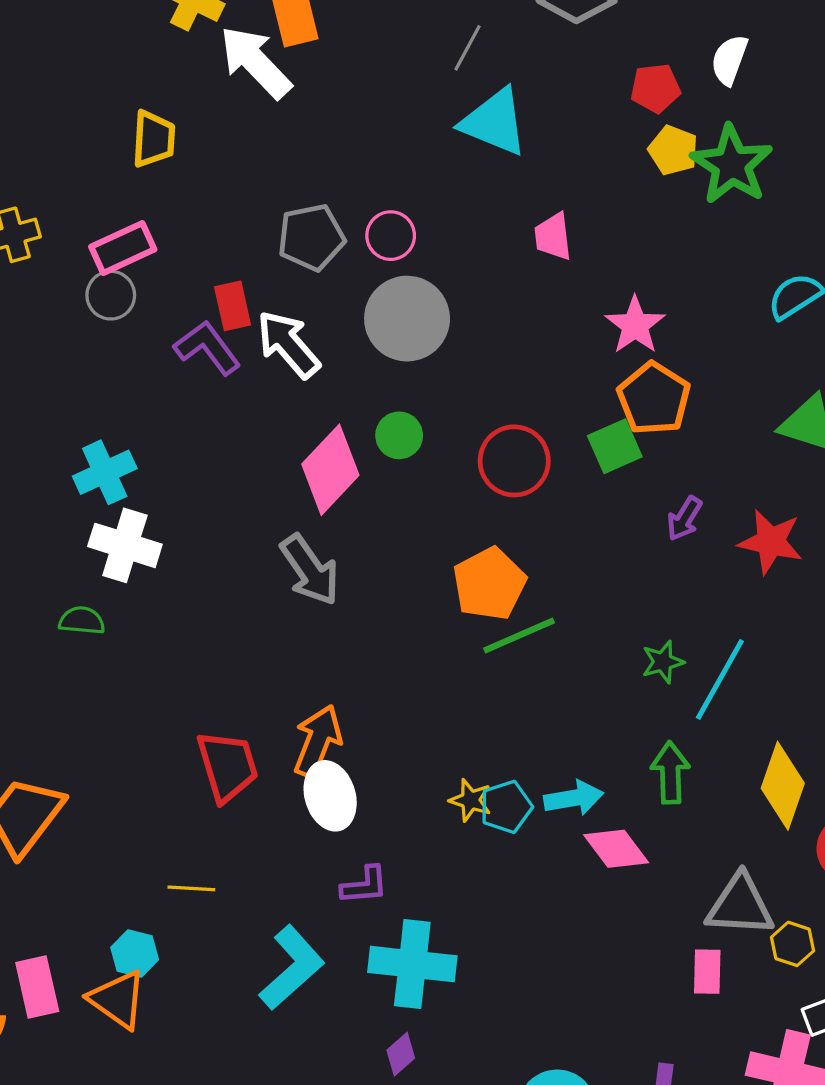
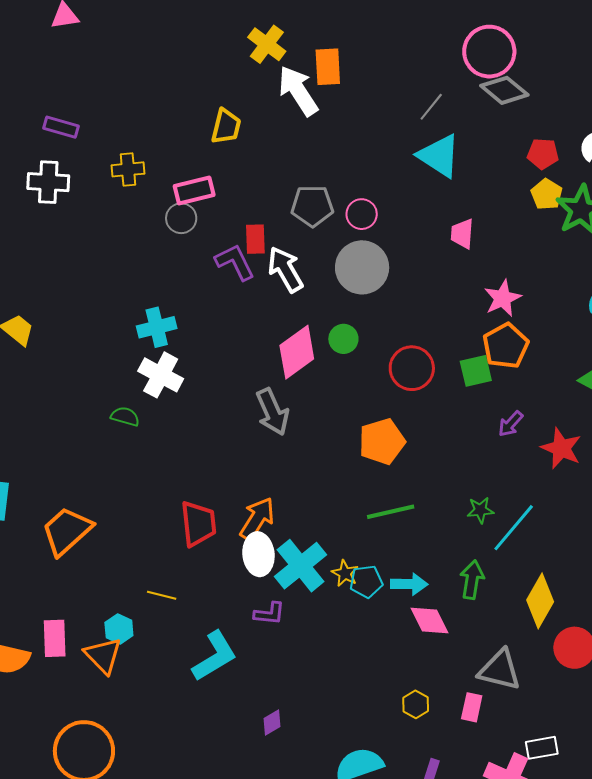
green line: (519, 636) -> (391, 512), moved
yellow hexagon: (793, 944) -> (416, 704), moved
cyan cross: (412, 964) -> (301, 566), moved, turned 34

